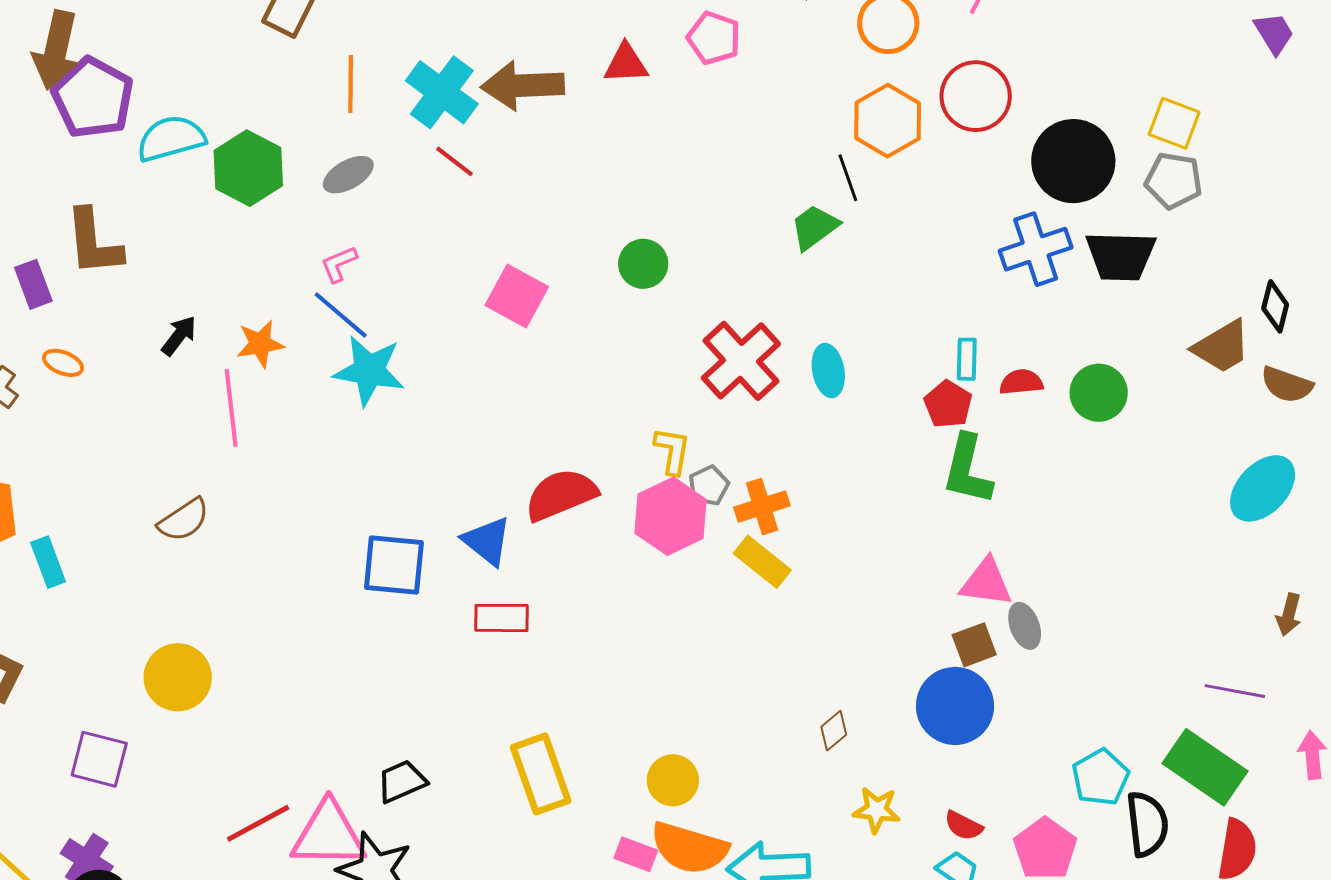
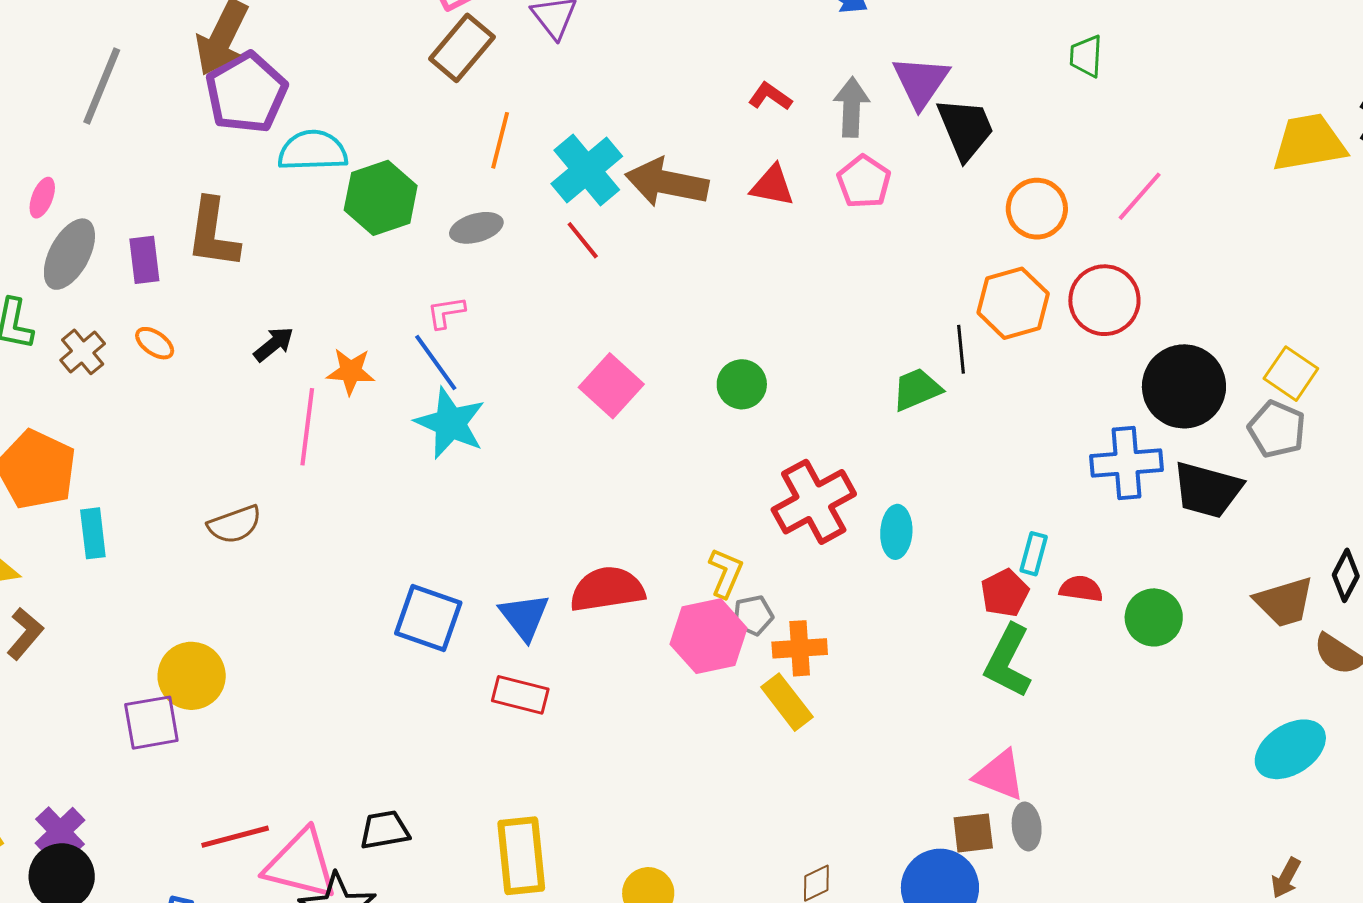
purple square: (99, 759) -> (151, 723), moved, turned -38

